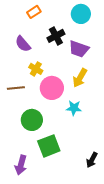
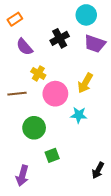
orange rectangle: (34, 12) -> (15, 19), moved
purple trapezoid: (79, 49) -> (95, 44), moved
green square: (49, 146) -> (52, 155), size x0.6

